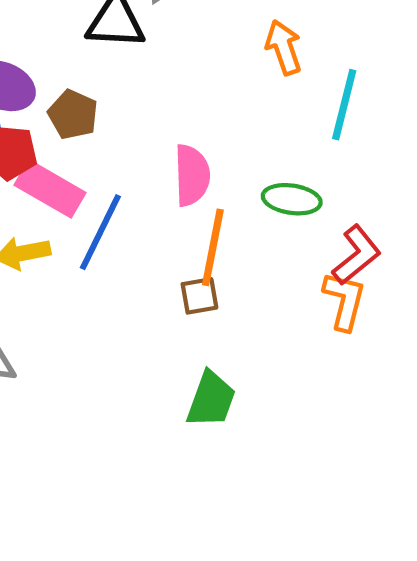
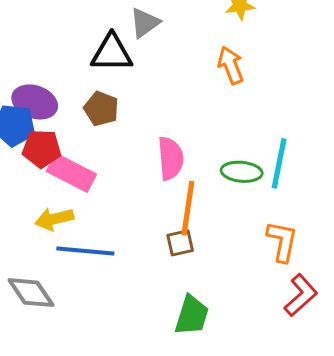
cyan line: (344, 105) -> (279, 163), moved
brown pentagon: (73, 115) -> (101, 109), moved
blue line: (100, 232) -> (85, 251), moved, turned 72
red L-shape: (356, 255) -> (301, 295), moved

